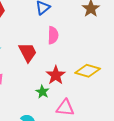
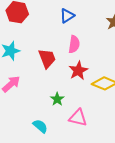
red star: (56, 75) -> (78, 71), moved

